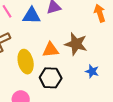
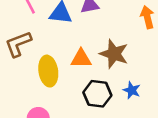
black hexagon: (51, 78) -> (97, 94), moved

